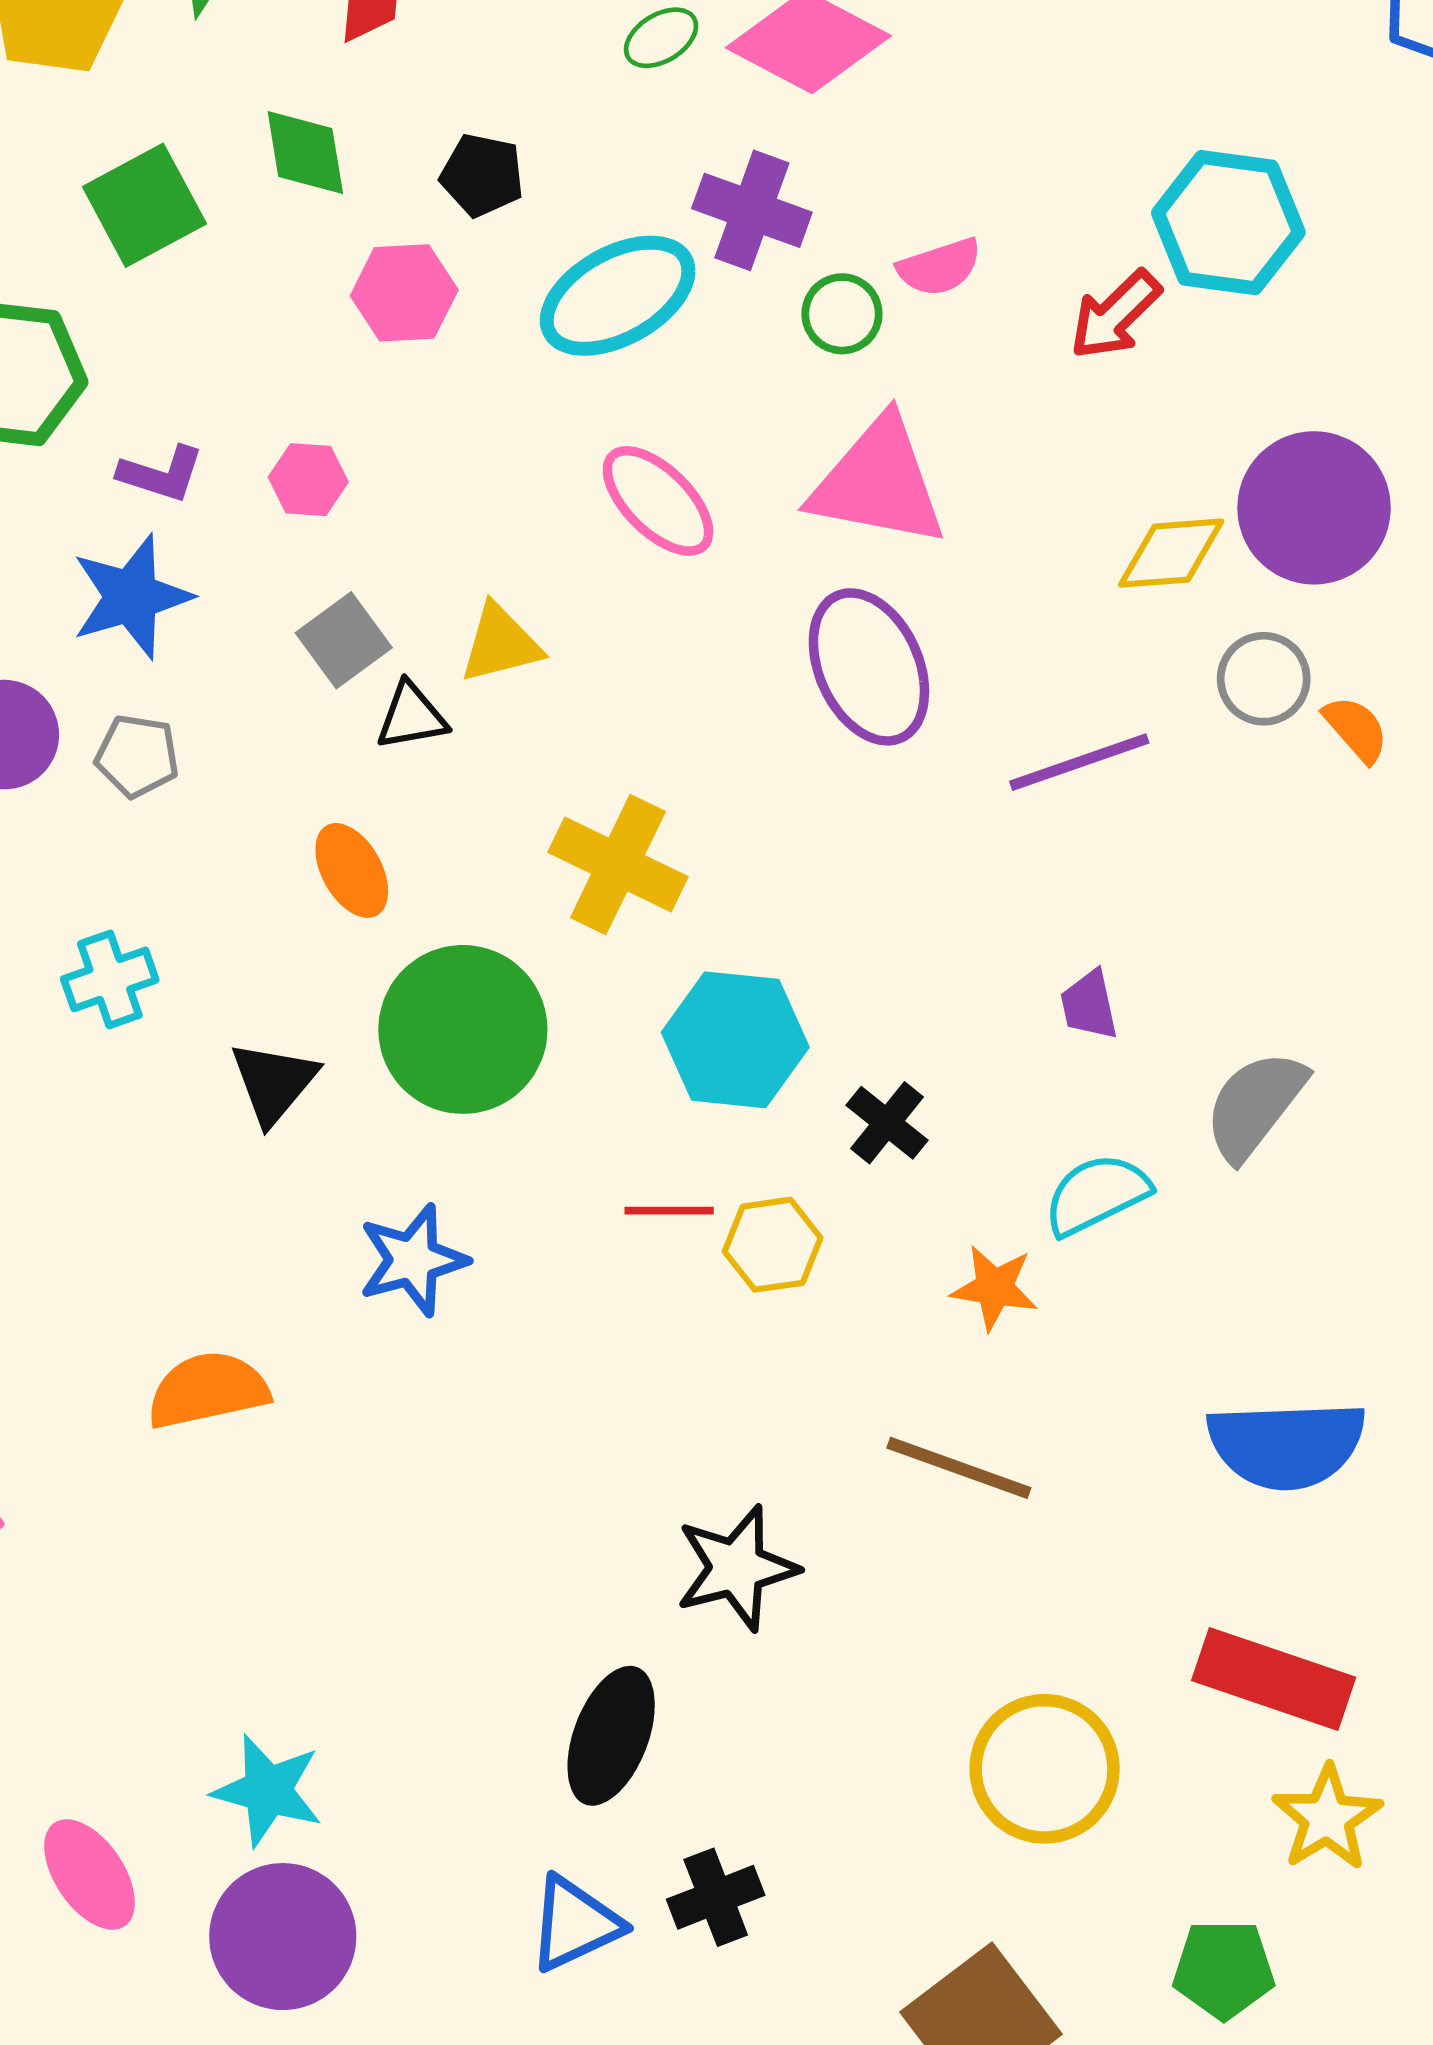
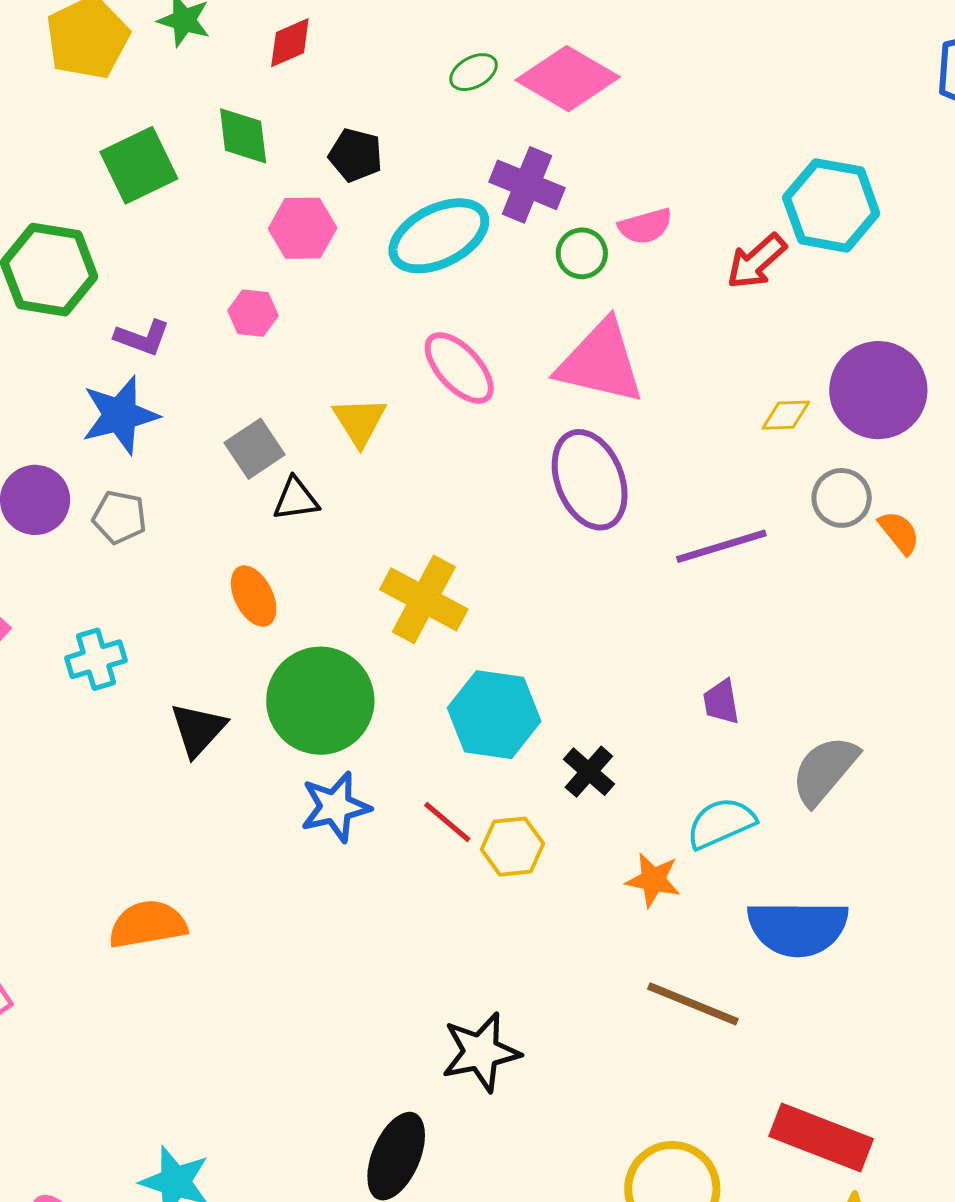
pink hexagon: (308, 480) -> (253, 313), moved
yellow diamond: (1171, 553) -> (786, 415), size x0.7
yellow triangle: (501, 644) -> (360, 421), moved, turned -50
red line: (669, 1211) -> (447, 822), turned 38
blue star: (413, 1260) -> (335, 807), moved
blue semicircle: (1286, 1445) -> (798, 928), moved
brown line: (959, 1468) -> (693, 1004), moved

